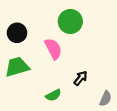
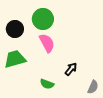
green circle: (70, 21) -> (43, 19), moved
green semicircle: (53, 95) -> (47, 84), turned 48

